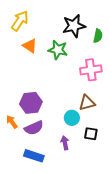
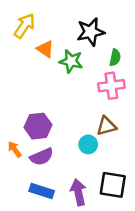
green semicircle: (98, 36) -> (115, 58), moved
orange triangle: (30, 46) -> (45, 49), moved
black square: (91, 134) -> (113, 185), moved, size x1.6
purple arrow: (65, 143) -> (78, 192), moved, size x1.5

